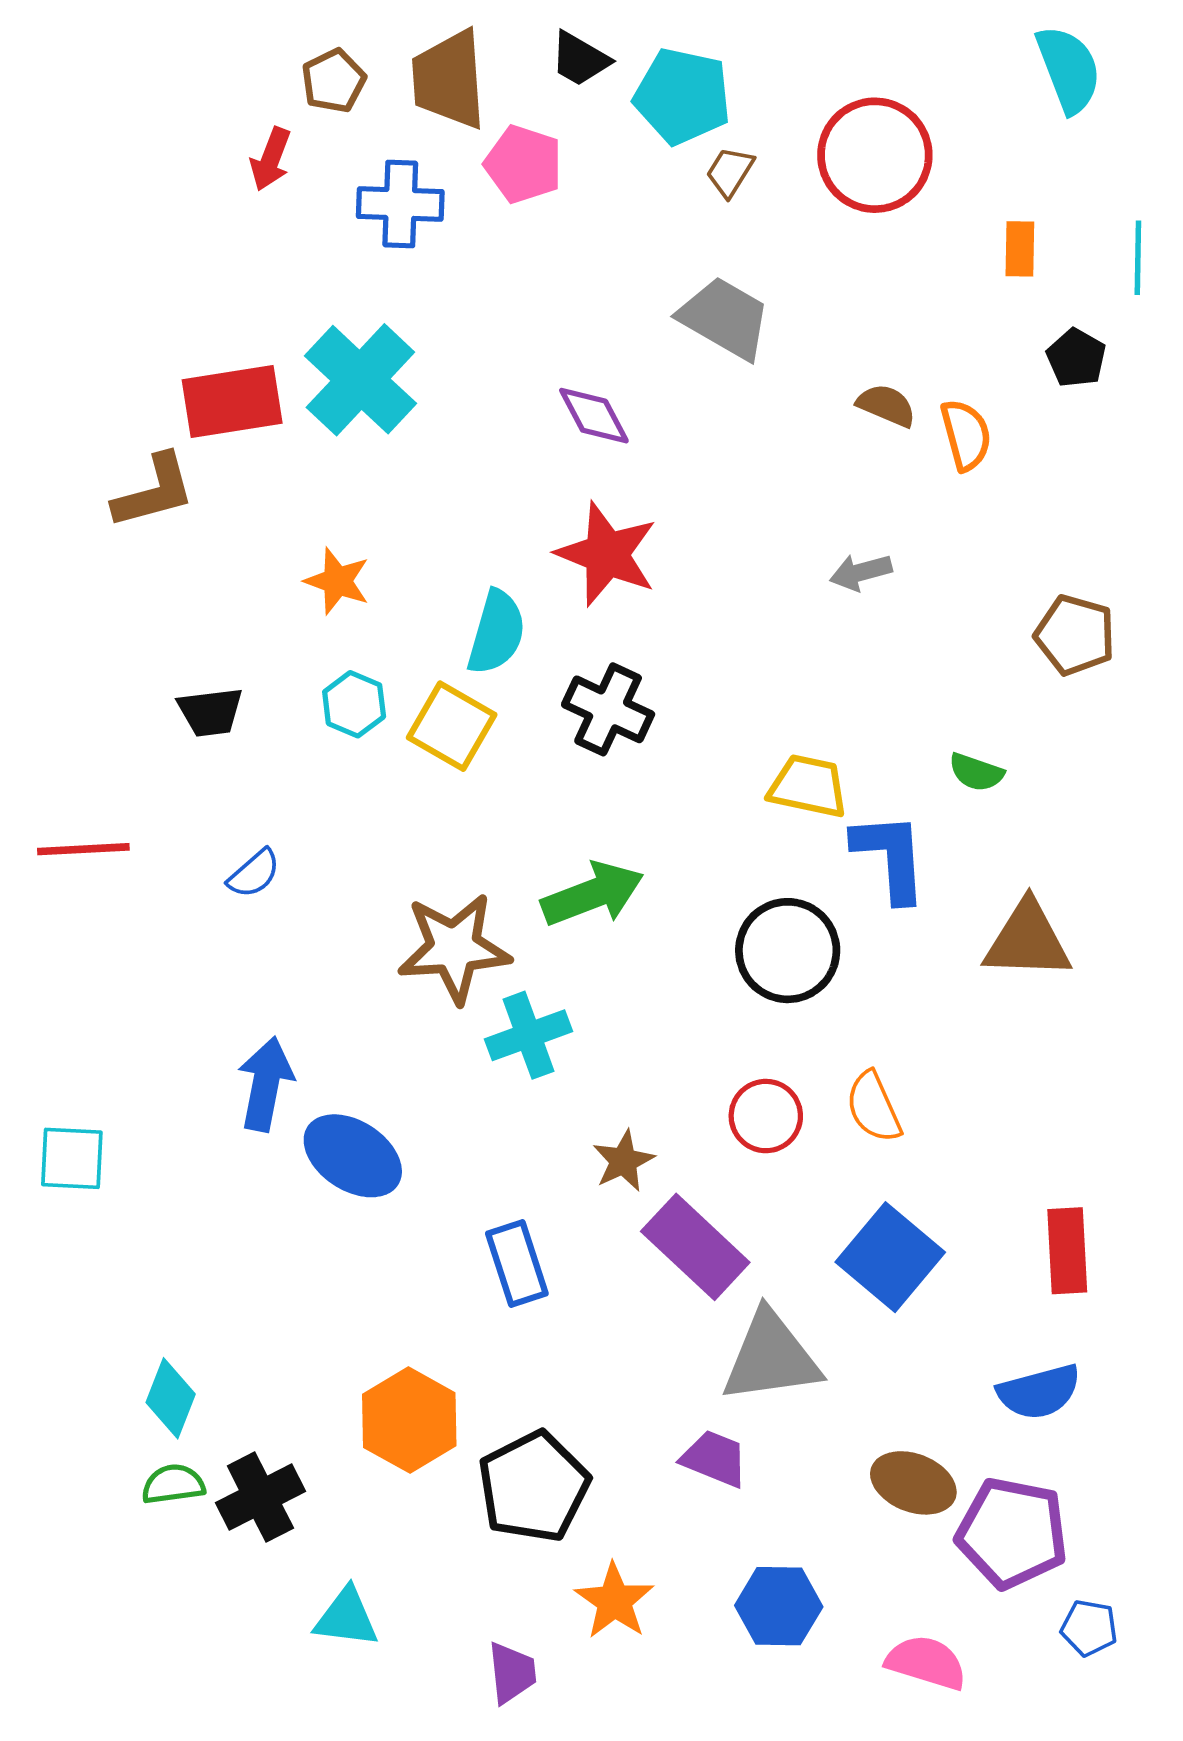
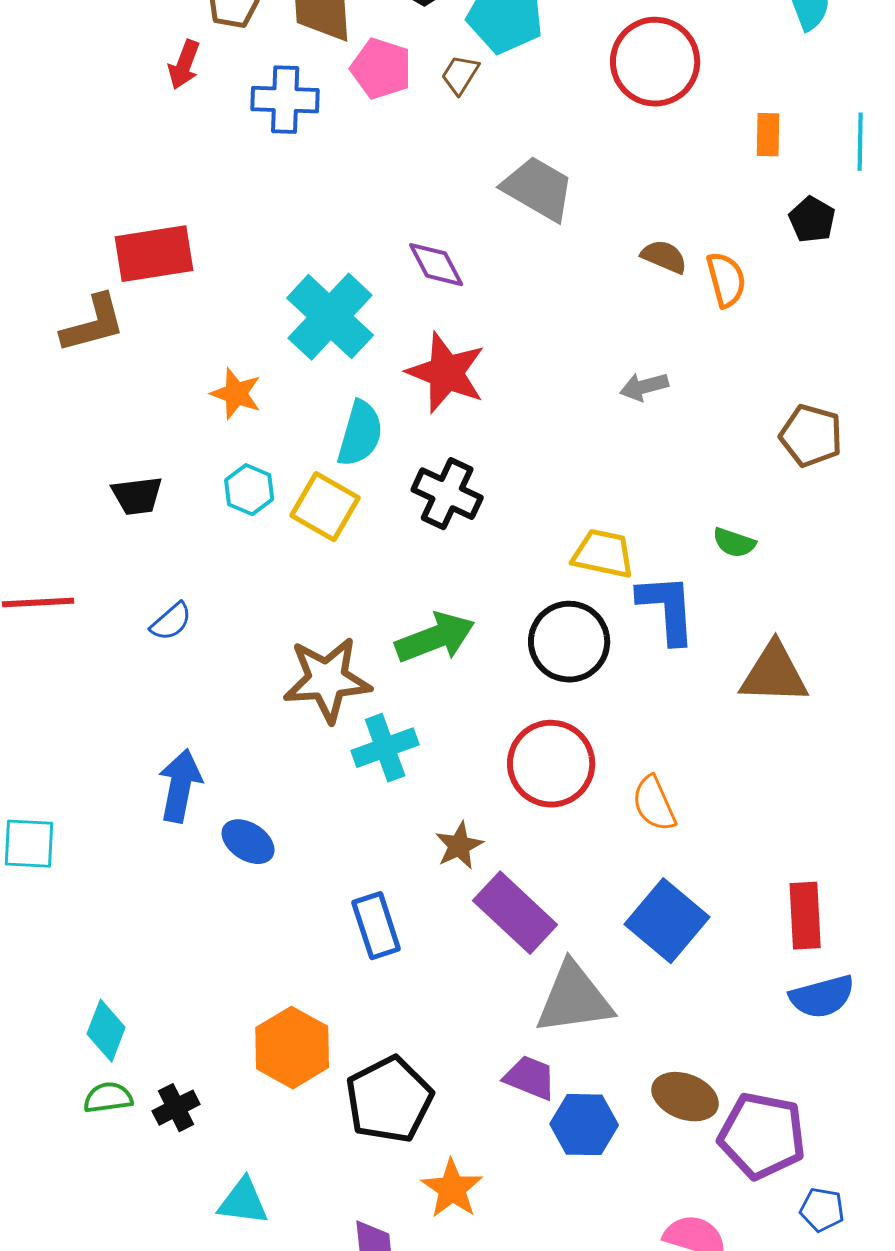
brown trapezoid: (730, 172) -> (460, 75), moved
cyan cross: (360, 380) -> (330, 317), moved
black circle: (788, 951) -> (569, 642), moved
red circle: (766, 1116) -> (551, 764), moved, size x1.5
blue ellipse: (353, 1156) -> (248, 842), size x0.7
blue semicircle: (1039, 1392) -> (822, 997), moved
black cross: (260, 1497) -> (176, 1108), size x0.7
blue hexagon: (779, 1606) -> (584, 1125), moved

